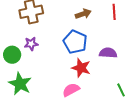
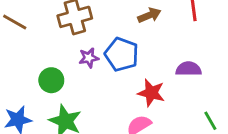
blue pentagon: (75, 42) -> (122, 54), moved
purple star: (31, 44) -> (89, 58), moved

